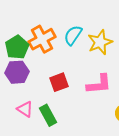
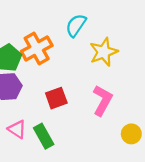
cyan semicircle: (73, 35) -> (76, 25), moved
pink L-shape: (99, 84) -> (102, 100), turned -56

